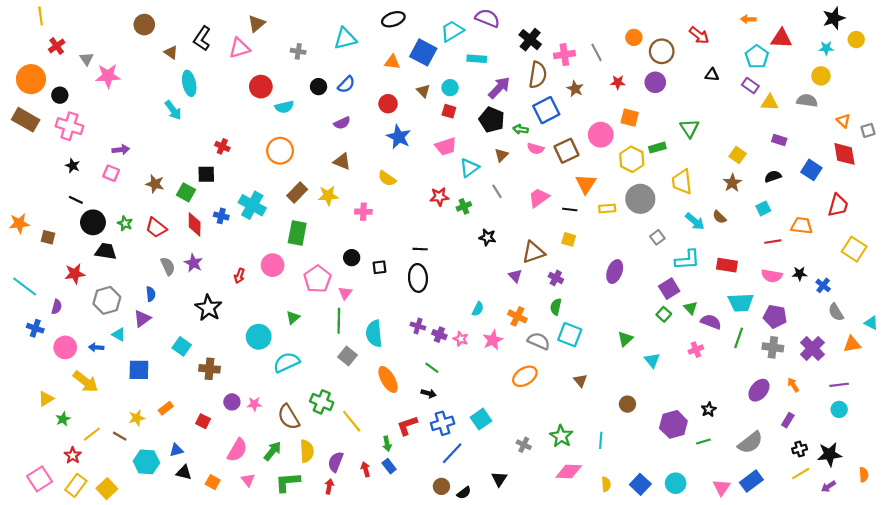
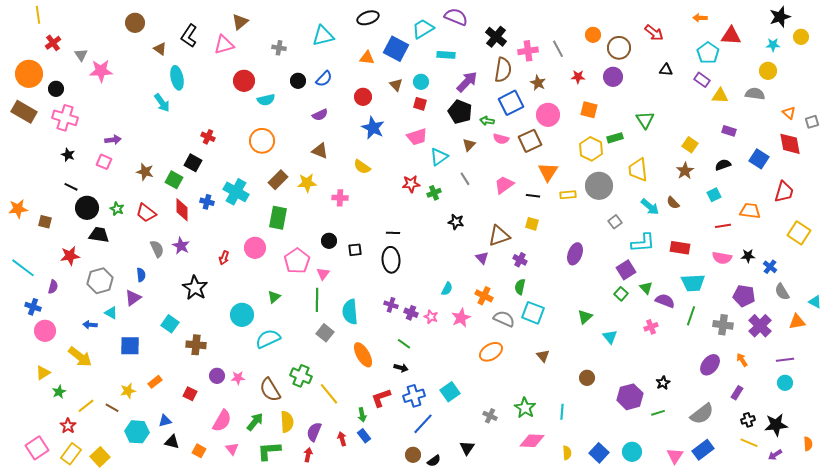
pink circle: (601, 135) -> (548, 115), moved
black square: (206, 174) -> (193, 163), turned 30
purple pentagon: (775, 316) -> (744, 296), moved
pink circle: (65, 347) -> (45, 331), moved
yellow line: (801, 474) -> (749, 443), turned 54

